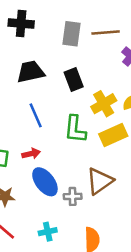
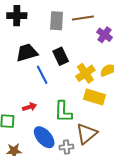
blue line: (36, 115) -> (42, 75), moved
green L-shape: (75, 129) -> (63, 112), moved
yellow rectangle: (113, 135) -> (95, 97), turned 45
red arrow: (31, 154) -> (30, 107), moved

